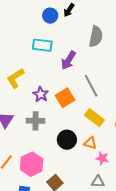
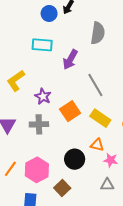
orange square: (65, 98) -> (70, 111), moved
black circle: (67, 140) -> (75, 159), moved

